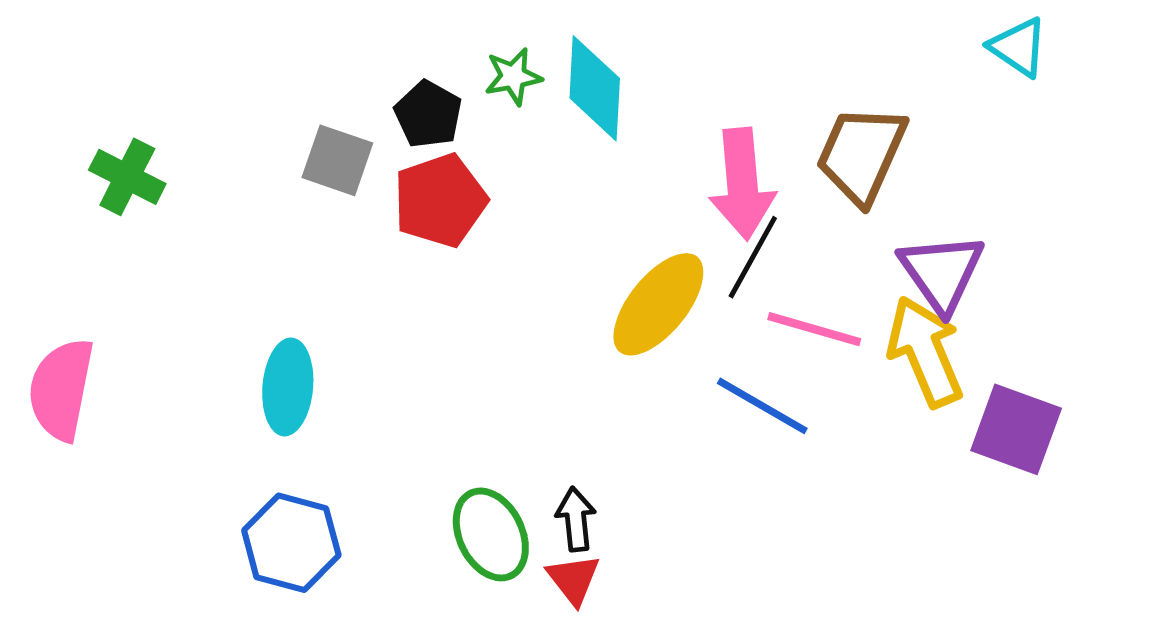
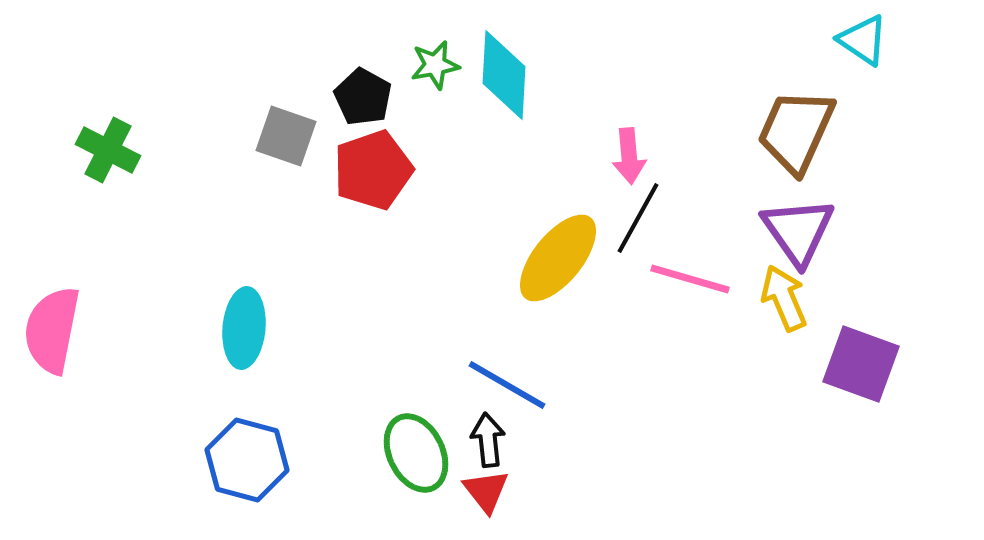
brown trapezoid: (861, 154) -> (796, 131), moved
pink arrow: (742, 184) -> (629, 156), size x0.6
yellow arrow: (925, 352) -> (784, 298), size x0.7
blue line: (762, 406) -> (507, 385), moved

